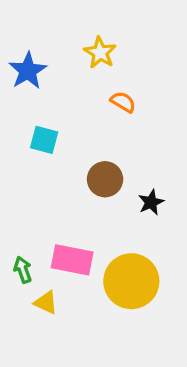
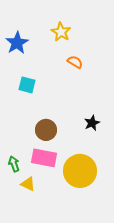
brown circle: (105, 179) -> (46, 130), moved

